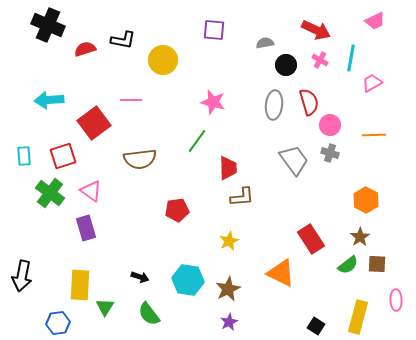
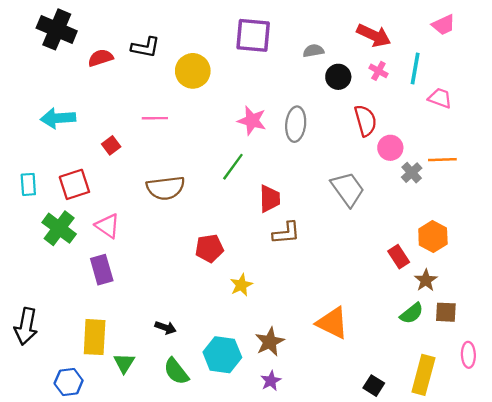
purple square: (214, 30) -> (253, 35), size x1.4
pink trapezoid: (372, 83) -> (440, 98), turned 50
gray ellipse: (274, 105) -> (296, 124), moved
red square: (94, 123) -> (111, 145), size x0.5
gray cross: (330, 153) -> (412, 173), moved, turned 30
red rectangle: (311, 239) -> (399, 257), moved, size x0.7
yellow star: (229, 241) -> (241, 285), moved
cyan hexagon: (188, 280) -> (222, 355), moved

